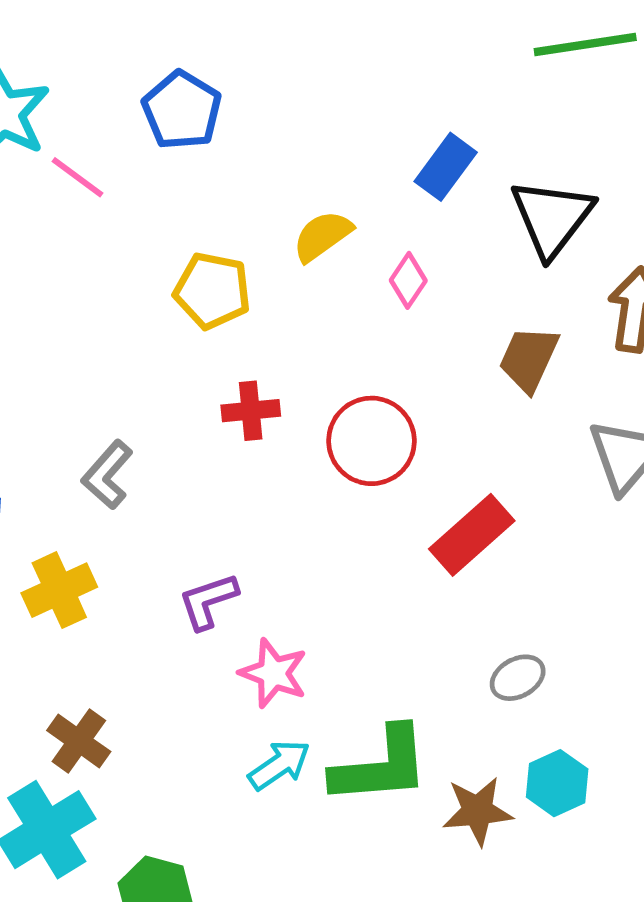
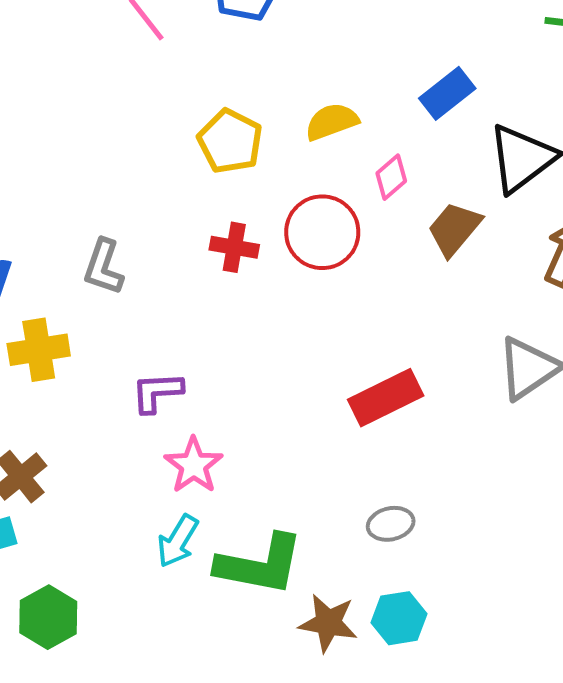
brown trapezoid: (529, 359) -> (454, 229), moved
red circle: (372, 441) -> (322, 232), moved
gray L-shape: (107, 475) -> (104, 267), turned -38
cyan arrow: (279, 765) -> (178, 541), turned 140

